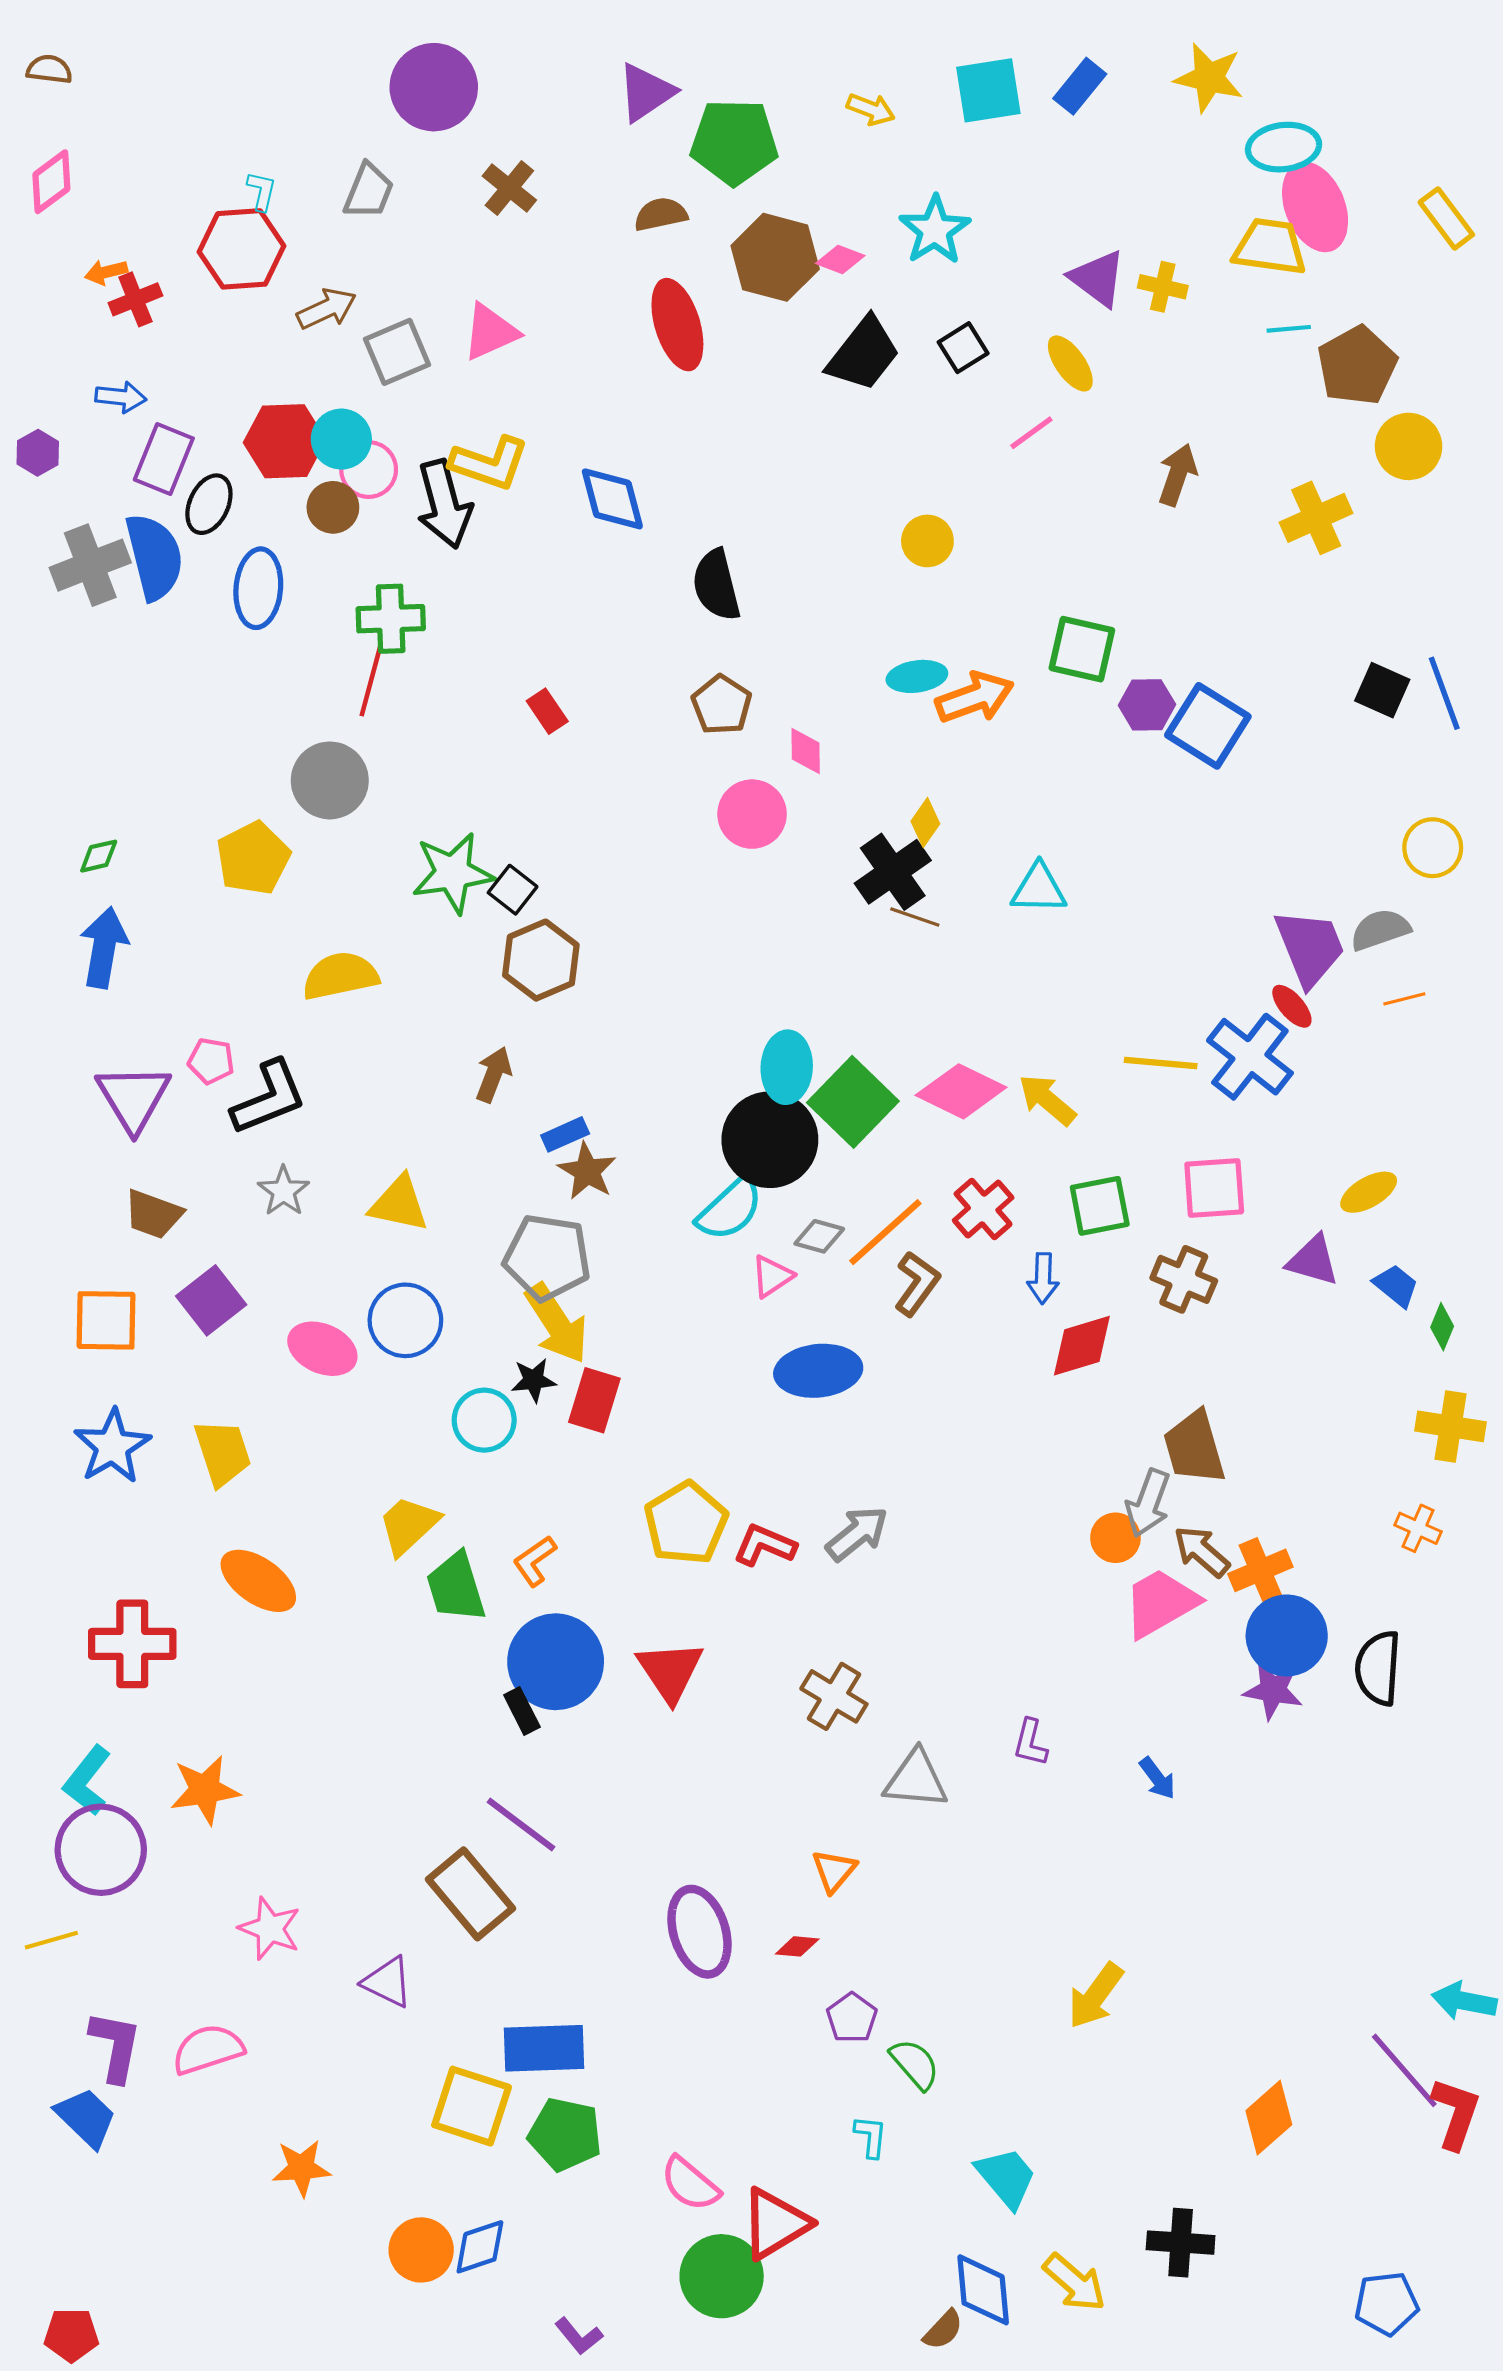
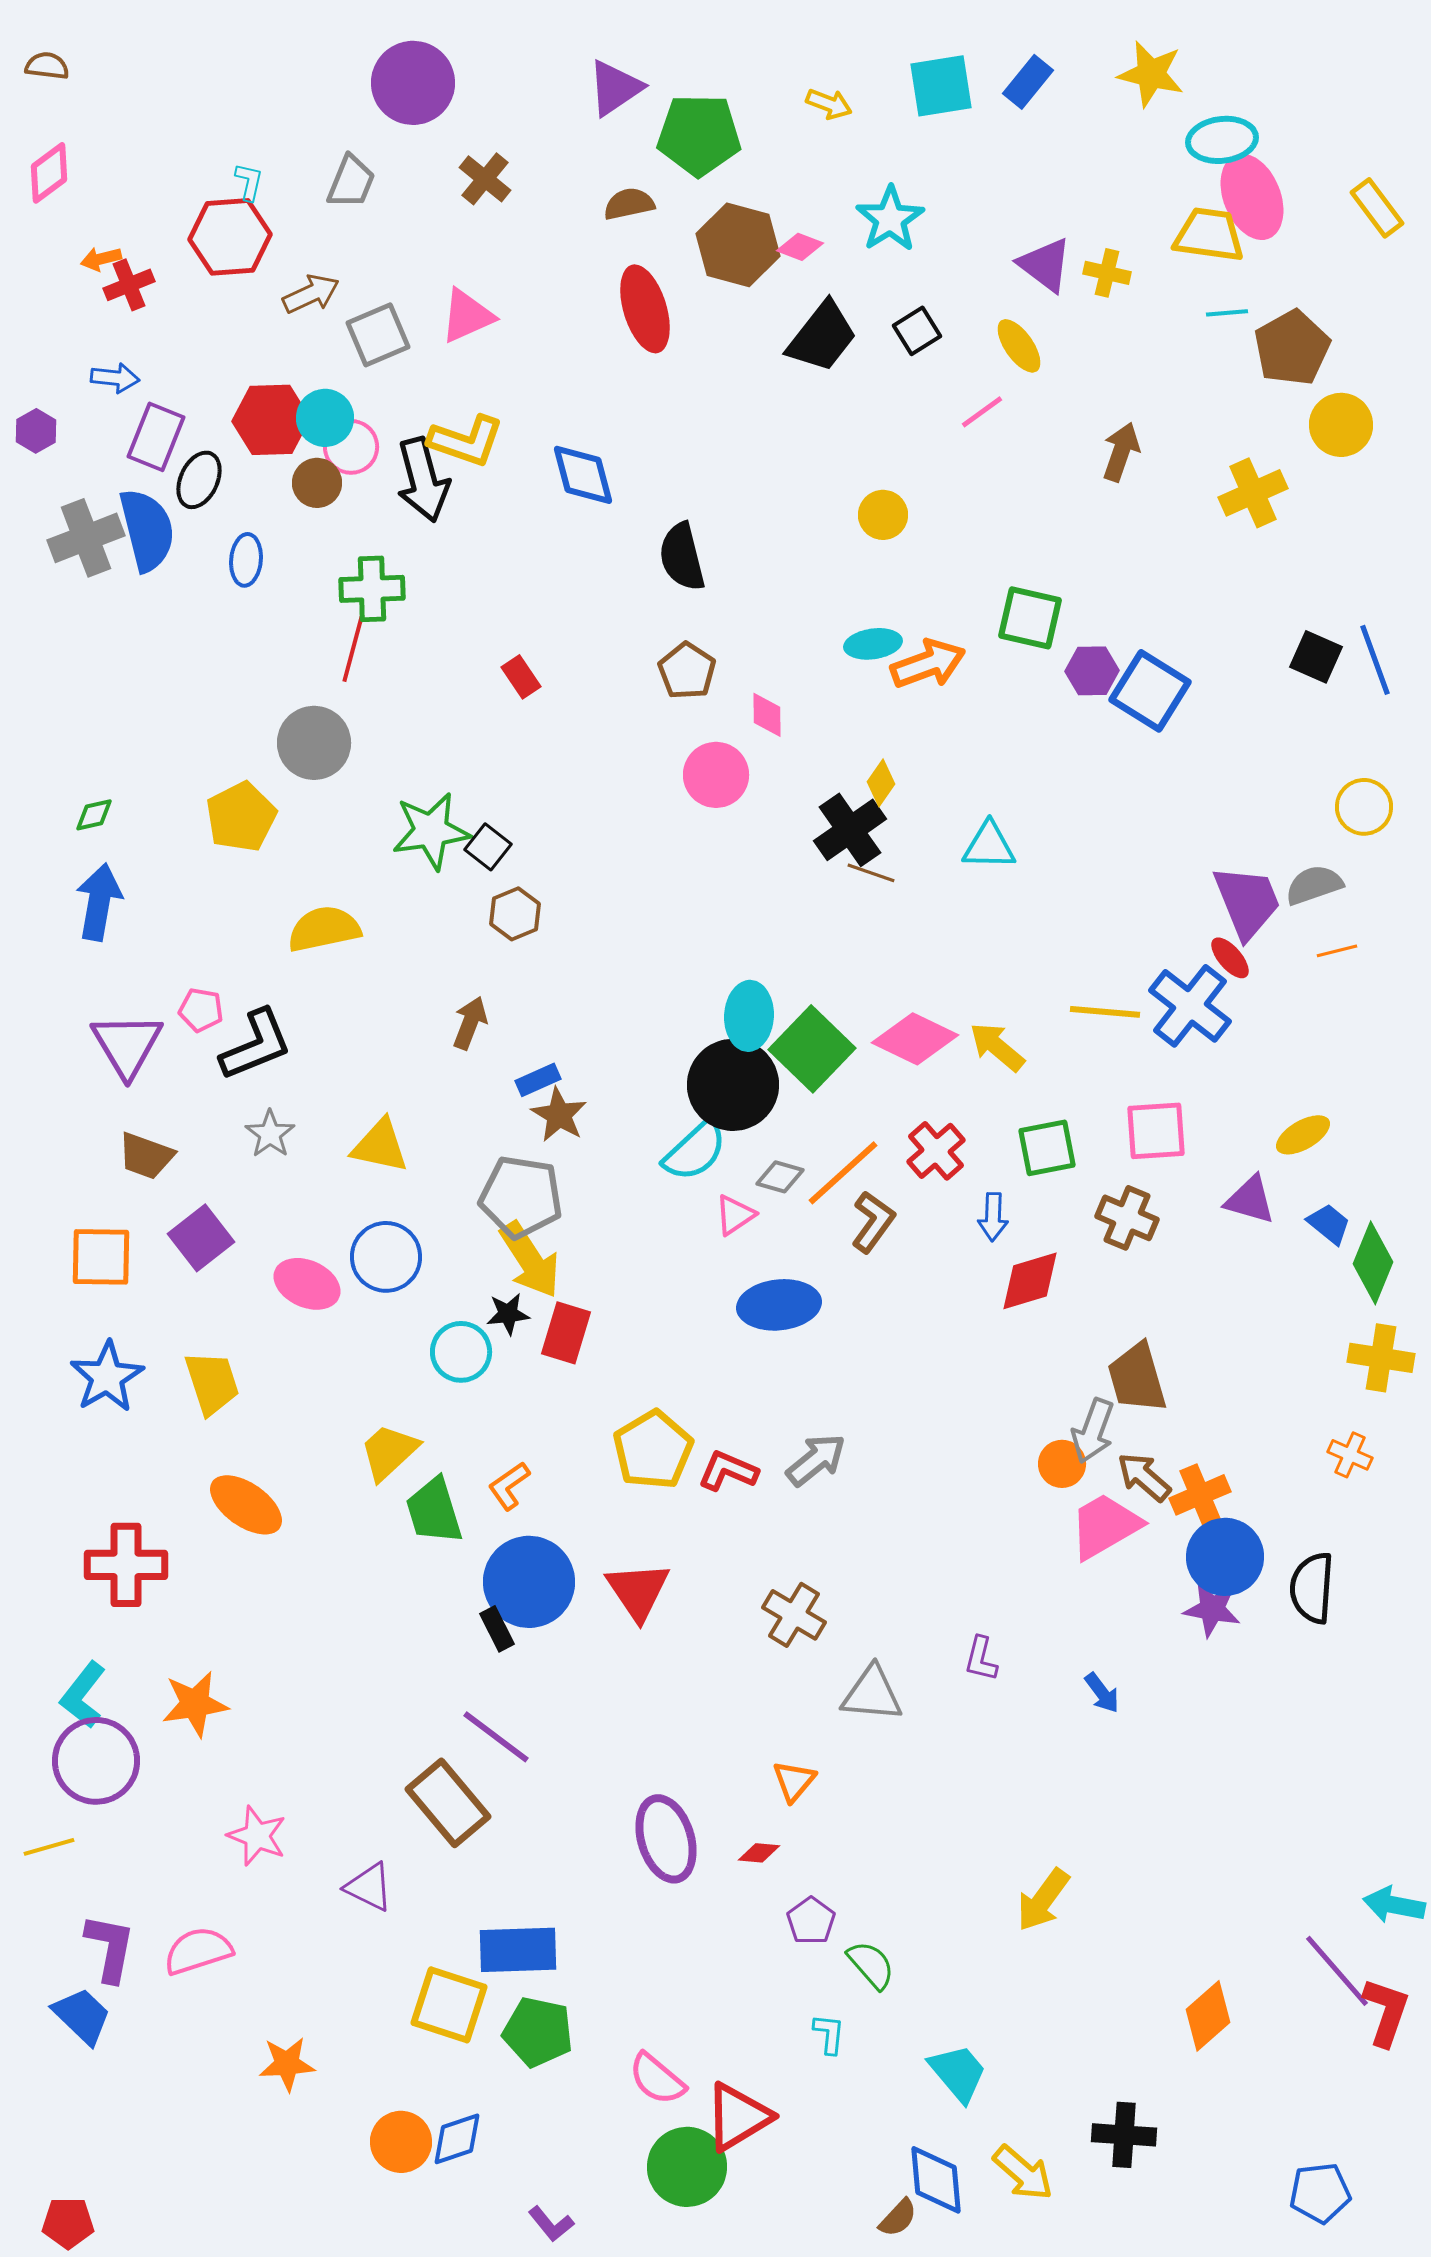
blue ellipse: (258, 588) -> (246, 560), size x0.7
brown hexagon: (541, 960) -> (515, 914), size x0.7
green diamond: (1442, 1327) -> (1373, 1263), size x1.8

